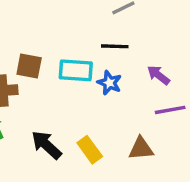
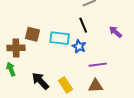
black line: (115, 46) -> (83, 25), turned 63
purple arrow: (158, 75) -> (115, 32), moved
purple line: (170, 110) -> (98, 65), moved

